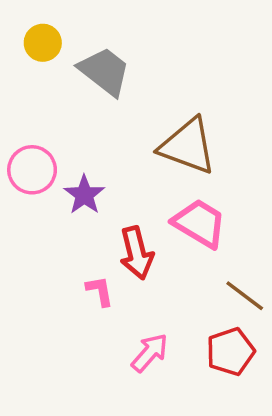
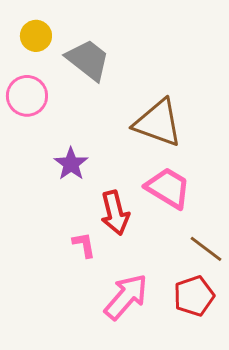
pink circle: (32, 170) -> (27, 96), moved
pink arrow: (150, 353) -> (126, 297), size x1.4

